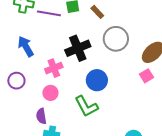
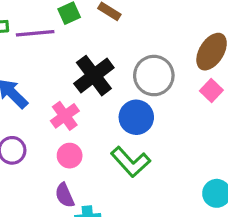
gray circle: (116, 39) -> (154, 76), moved

